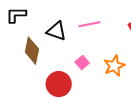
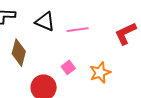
black triangle: (57, 31) -> (45, 21), moved

